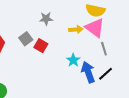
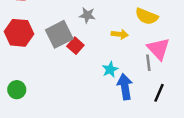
pink triangle: (95, 28) -> (158, 49), moved
gray square: (26, 39) -> (59, 34), size x1.6
black line: (106, 74) -> (159, 93), moved, turned -35

